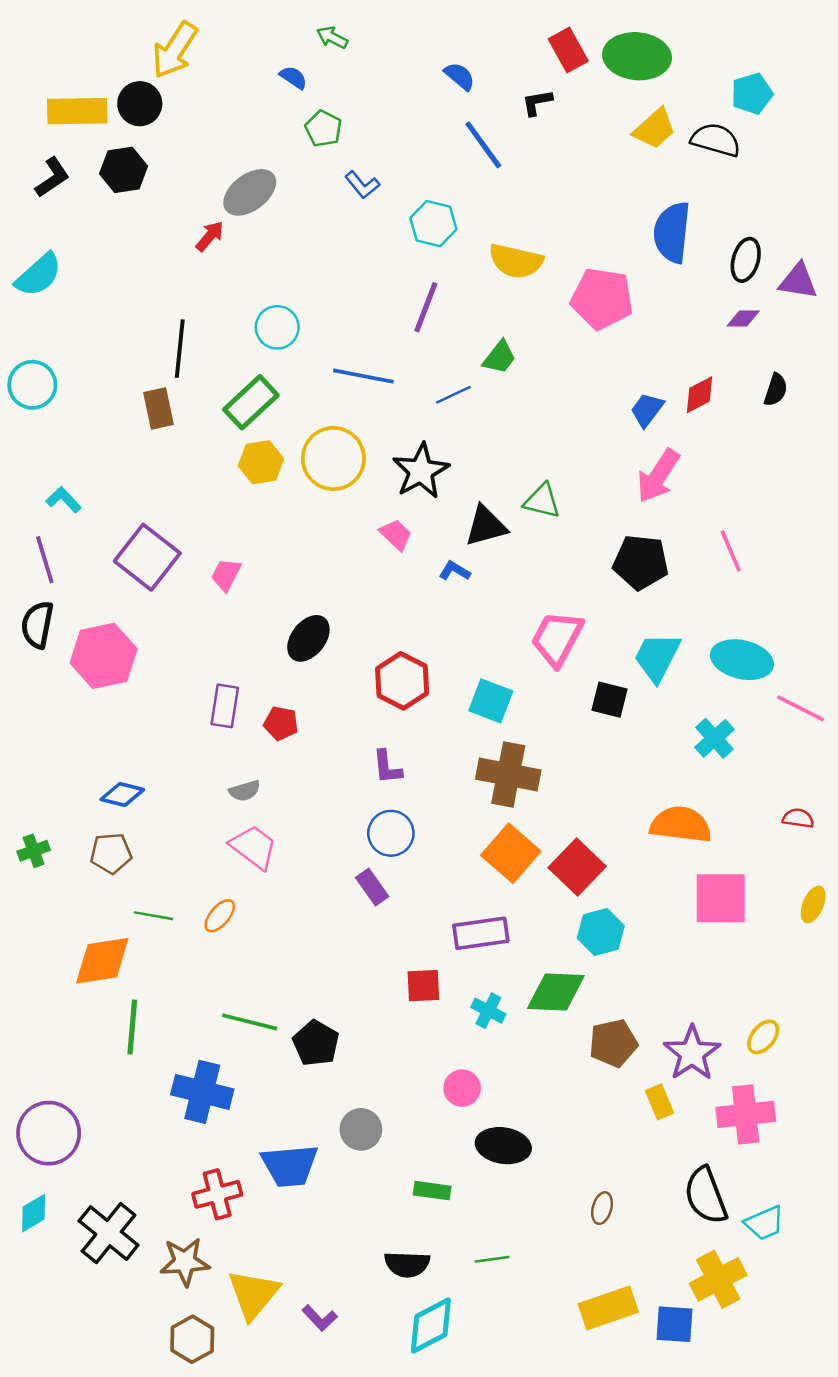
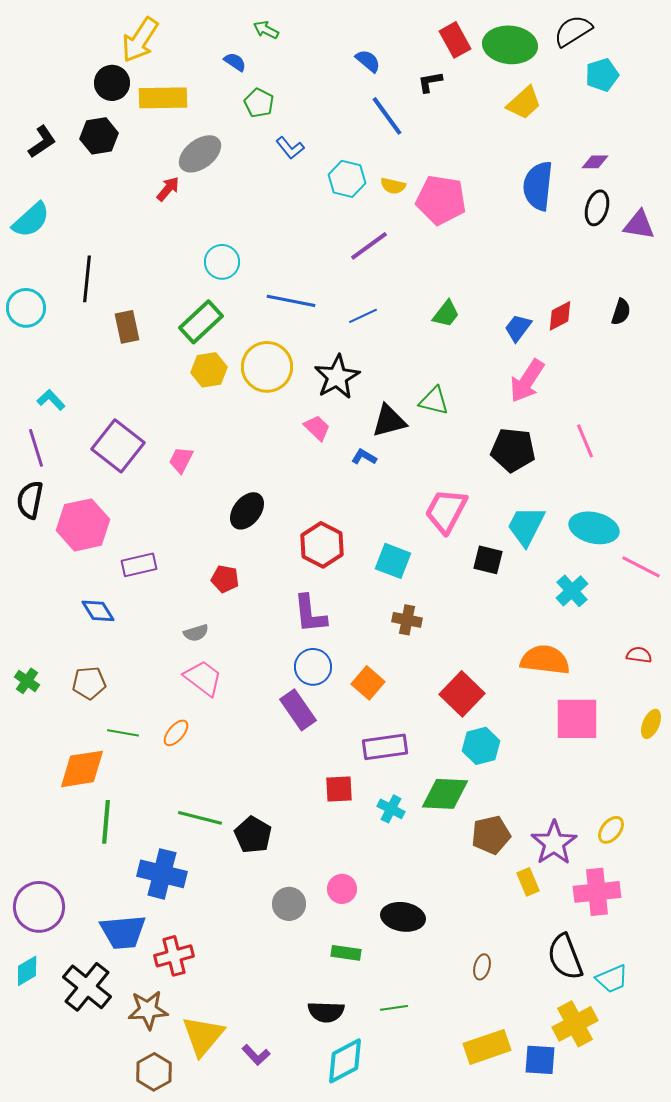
yellow rectangle: (77, 111) -> (163, 98), moved
black semicircle: (716, 140) -> (573, 31), moved, turned -48
yellow semicircle: (516, 261) -> (393, 186), moved, size x0.6
pink pentagon: (602, 299) -> (441, 200), moved
purple line: (426, 307) -> (369, 246), moved, turned 33
purple diamond: (743, 319) -> (595, 162), moved
black line: (180, 349) -> (87, 279), moved
green trapezoid: (500, 357) -> (446, 314), moved
purple rectangle: (225, 706) -> (139, 565), moved, turned 68
purple L-shape: (387, 767) -> (310, 614), size x1.4
brown cross: (508, 775) -> (407, 620), size x0.6
blue diamond: (122, 795) -> (98, 611), moved, turned 44
green cross: (34, 851) -> (27, 681), turned -35
orange square: (511, 853) -> (368, 683), moved, size x0.7
purple rectangle: (372, 887) -> (298, 710), size x1.4
pink circle: (462, 1088) -> (342, 889), moved
blue trapezoid: (290, 1166) -> (123, 932), moved

